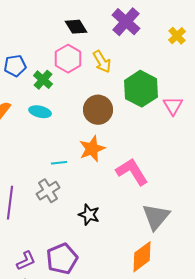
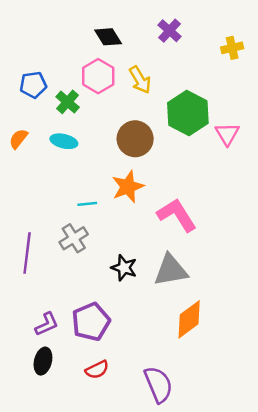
purple cross: (126, 22) -> (169, 31), size x0.7
yellow cross: (177, 36) -> (232, 48), turned 30
gray triangle: (156, 217) -> (171, 270), moved, turned 40

